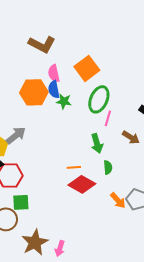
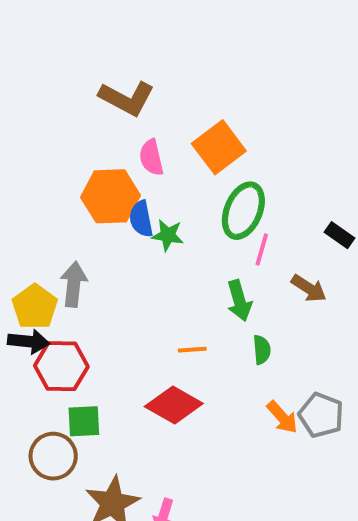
blue semicircle: (54, 89) -> (141, 219), moved
green star: (64, 101) -> (168, 235), moved
gray arrow: (16, 135) -> (74, 284), turned -45
red diamond: (82, 184) -> (174, 405), moved

